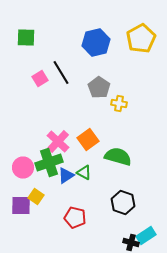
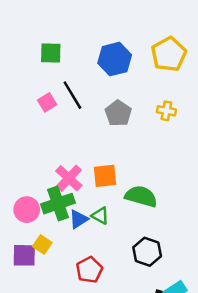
green square: (26, 38) -> (51, 53), moved
yellow cross: (119, 104) -> (166, 111), moved
orange square: (88, 140) -> (105, 176), turned 30
red pentagon: (75, 218) -> (89, 270), turned 30

